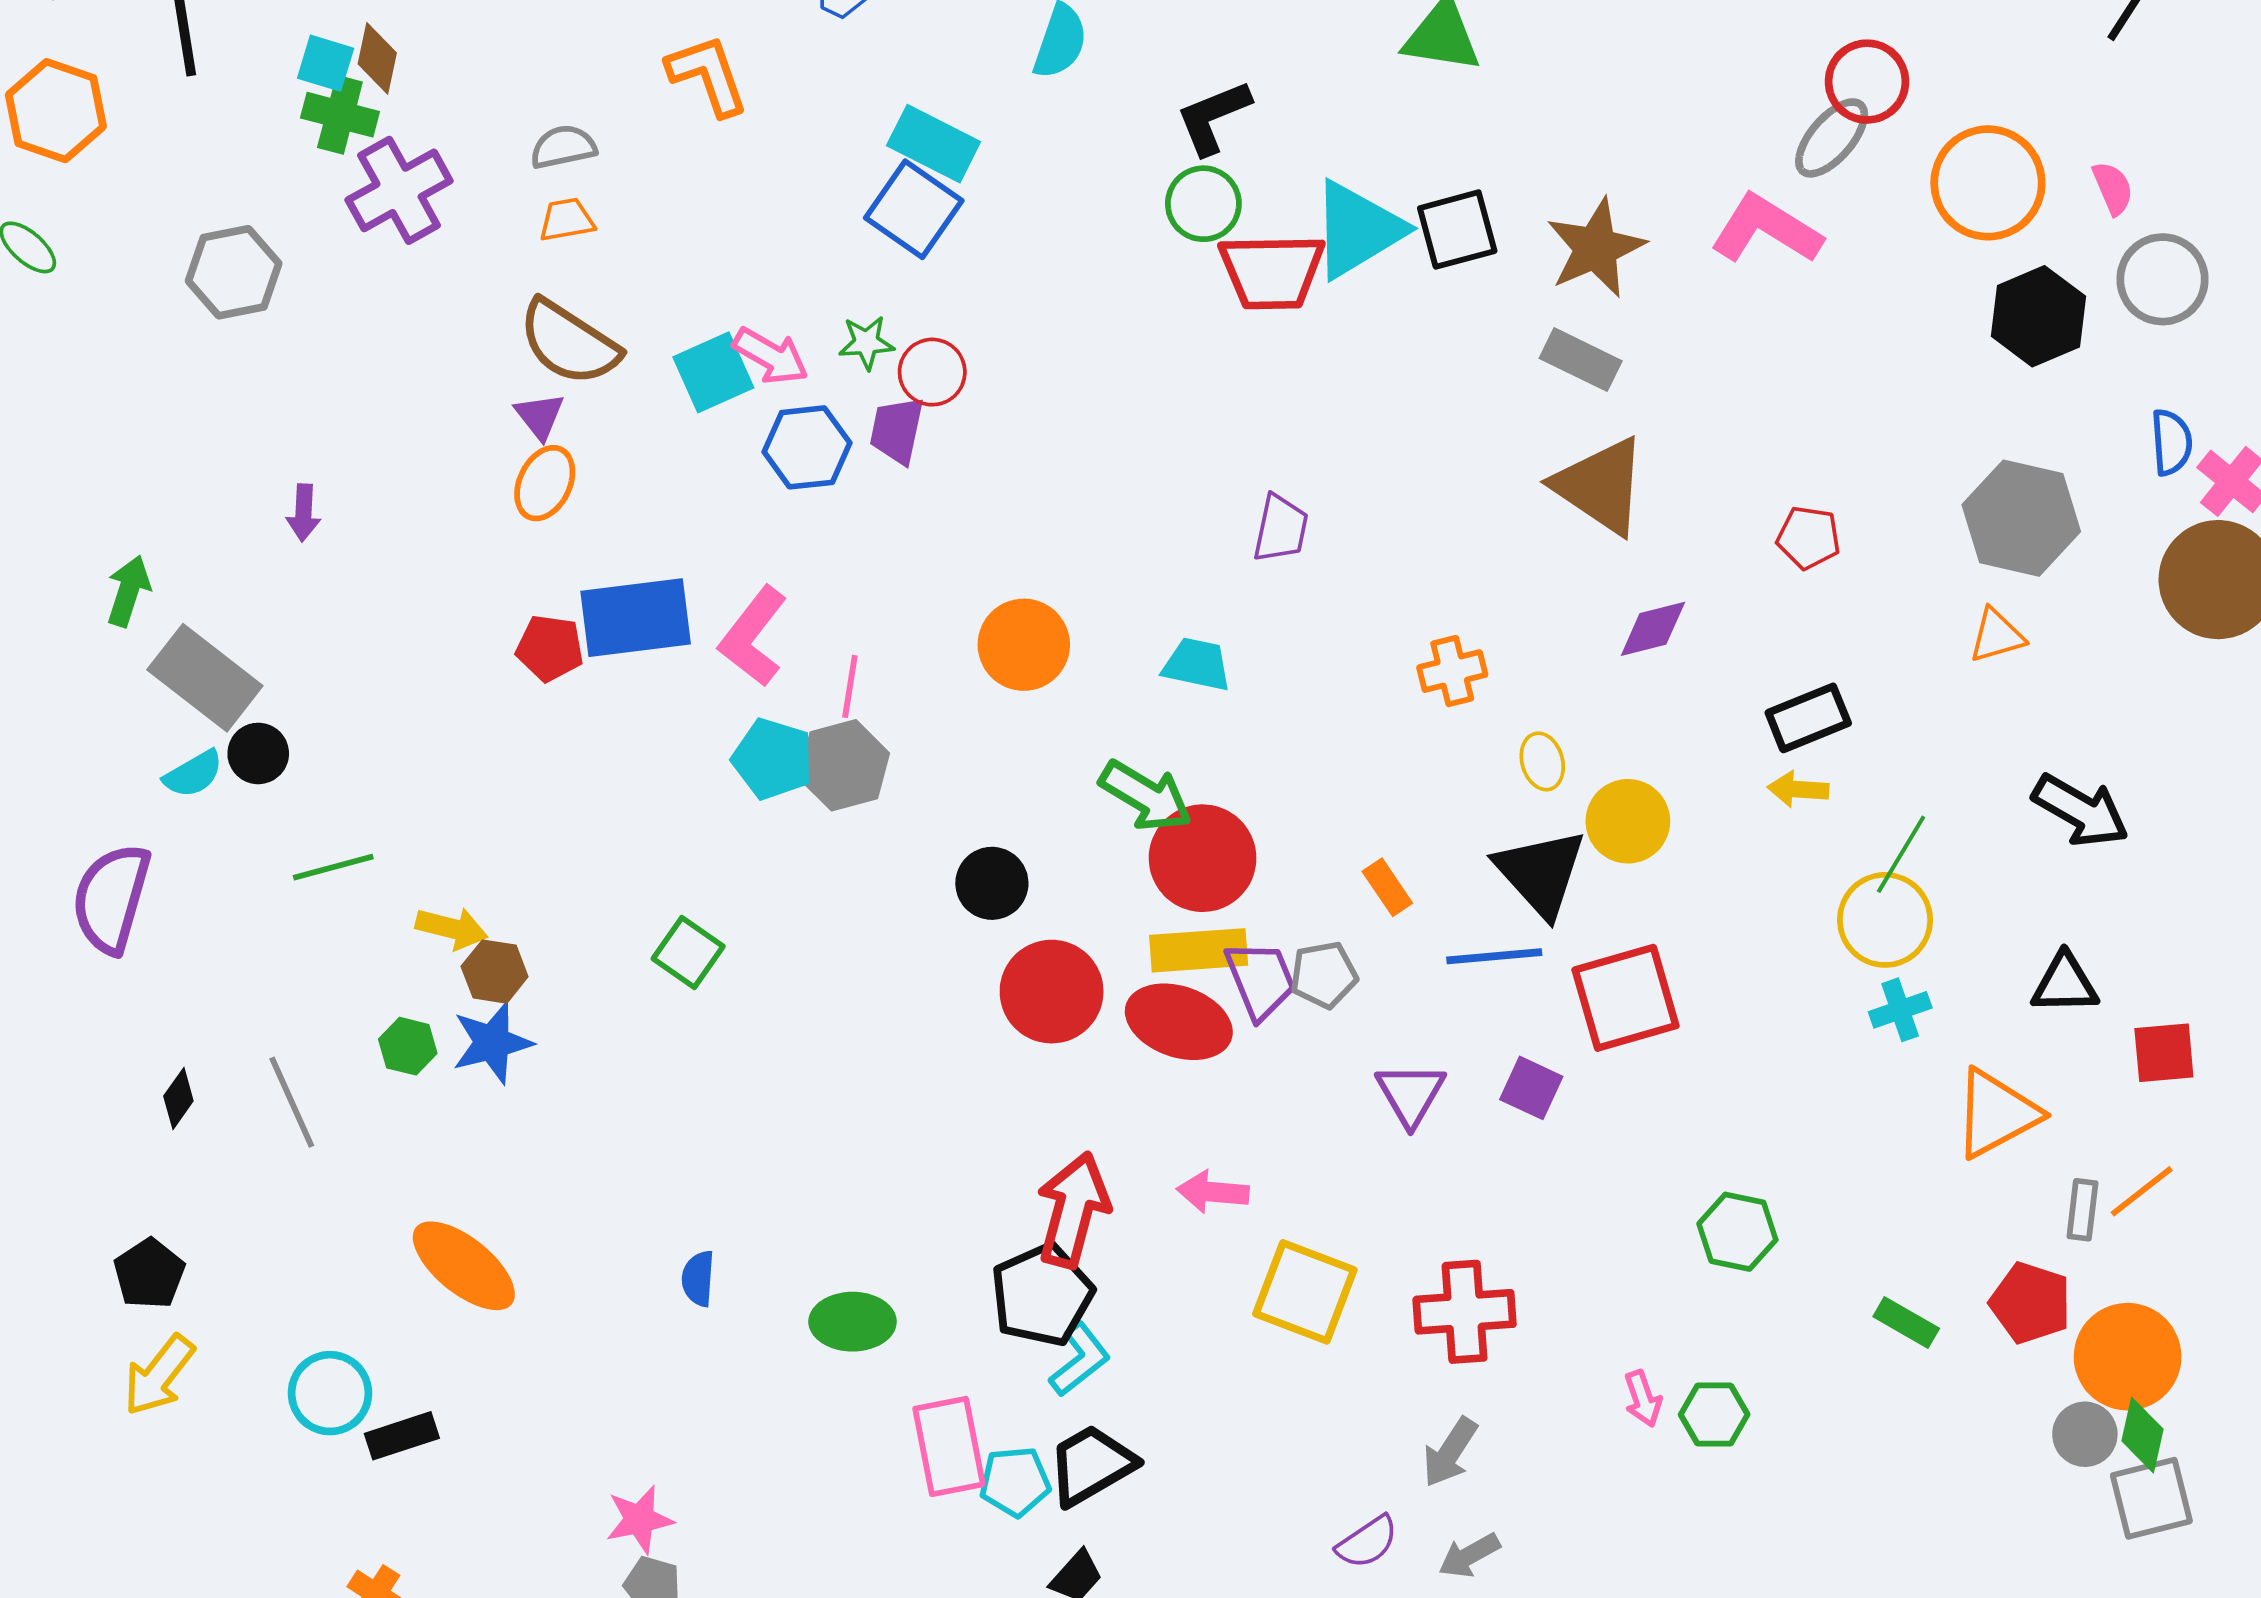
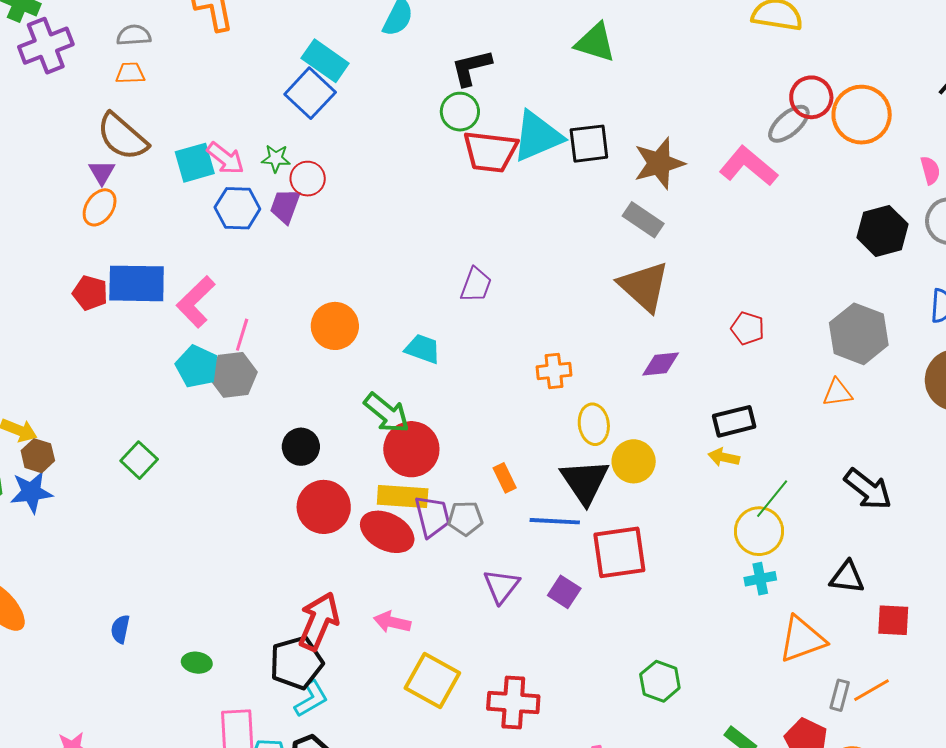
orange circle: (1988, 183) -> (862, 115), moved
yellow ellipse: (1542, 761) -> (594, 424), size x1.4
green ellipse: (853, 1322) -> (197, 663), size x0.7

